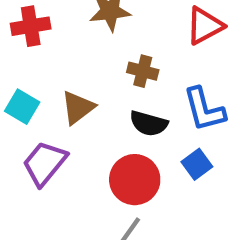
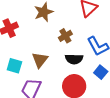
brown cross: (143, 71) -> (65, 36), turned -32

